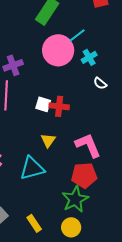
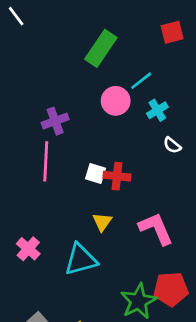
pink circle: (58, 50) -> (116, 101), size x0.7
red pentagon: (84, 175) -> (171, 289), moved

